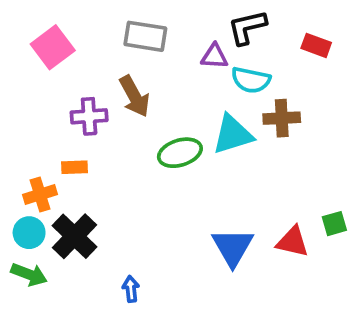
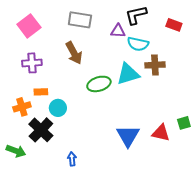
purple cross: (89, 116) -> (32, 63), moved
cyan circle: (29, 233) -> (58, 108), moved

